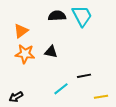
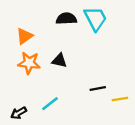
cyan line: (61, 89) -> (50, 104), moved
yellow line: (101, 97) -> (120, 99), moved

